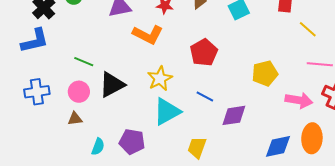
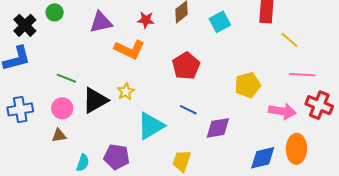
yellow star: (160, 79) -> (126, 92), moved, size x0.7

